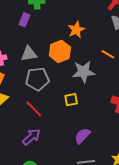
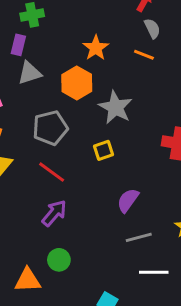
gray triangle: (29, 54) -> (30, 73), moved
orange line: (108, 54) -> (144, 55), moved
gray star: (84, 72) -> (115, 107), turned -30

